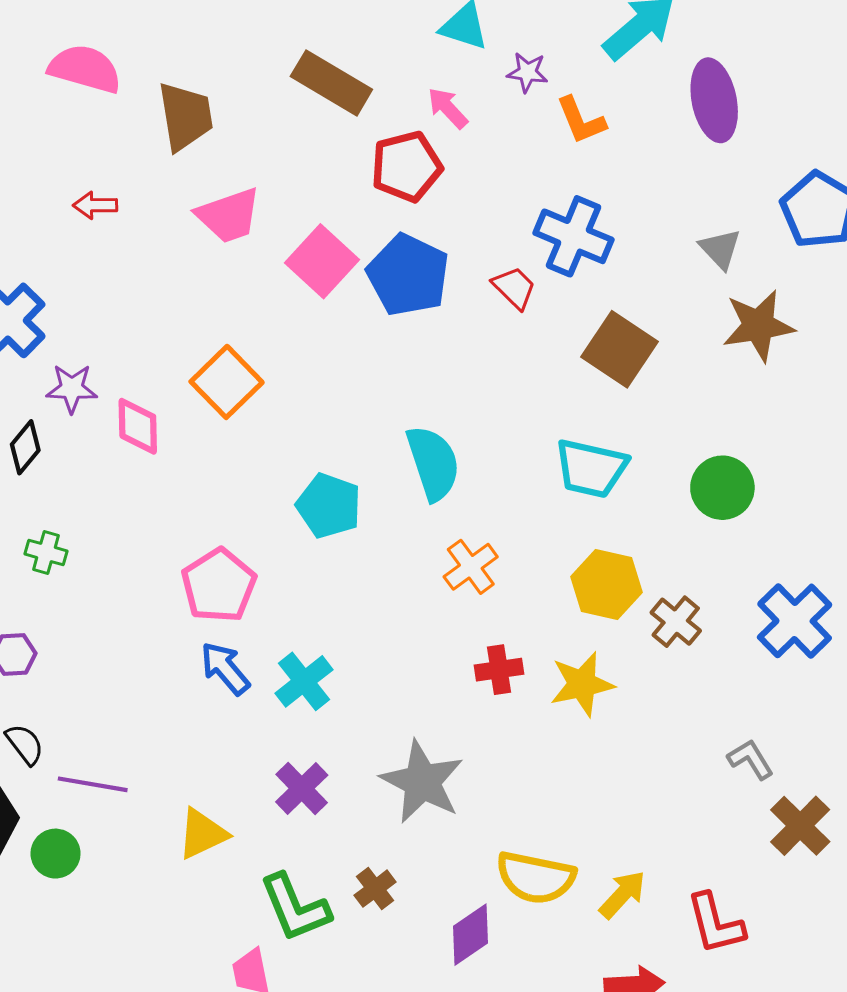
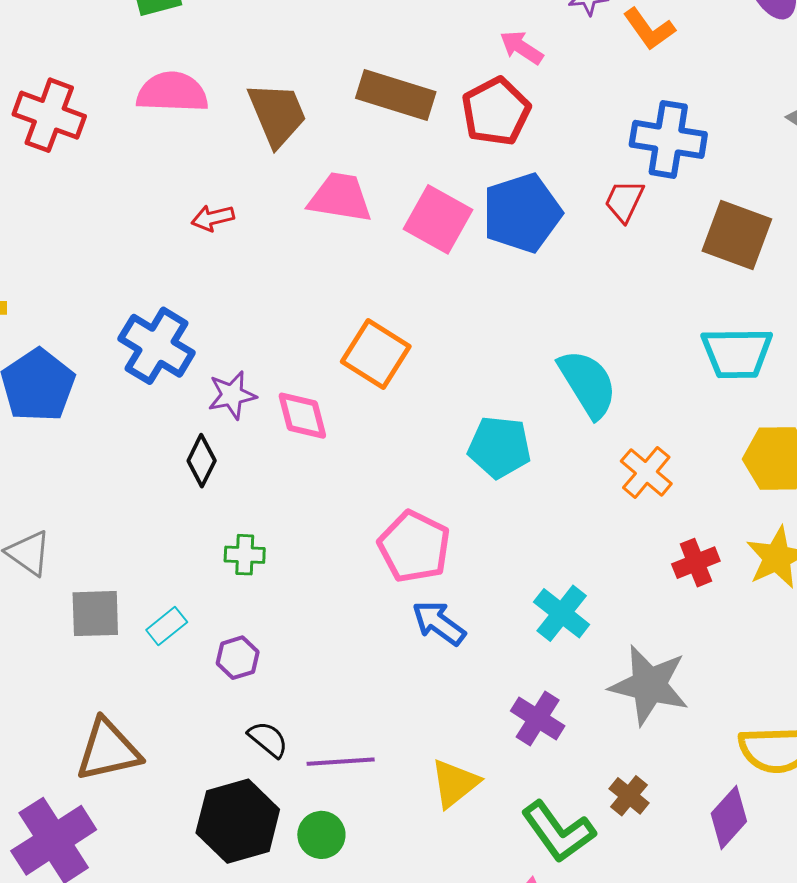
brown rectangle: (331, 83) -> (396, 95), moved
pink trapezoid: (229, 215) -> (340, 197), turned -138
blue pentagon: (408, 275) -> (522, 213), turned -30
red trapezoid: (514, 288) -> (624, 201), turned -96
cyan cross: (304, 681) -> (562, 613), moved

